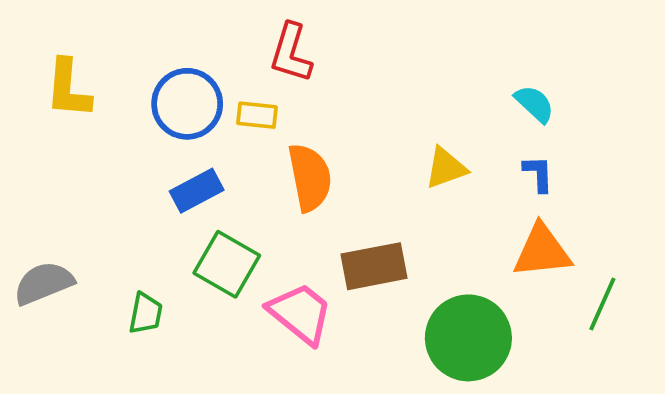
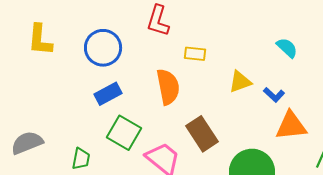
yellow rectangle: (257, 115) -> (195, 54), moved
blue L-shape: (538, 174) -> (274, 95), moved, turned 135
brown rectangle: (374, 266) -> (202, 134), turned 68

